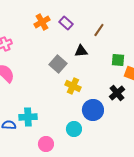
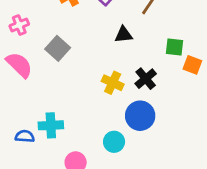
gray square: (58, 64) -> (58, 48), moved
black cross: (117, 93) -> (146, 79), moved

